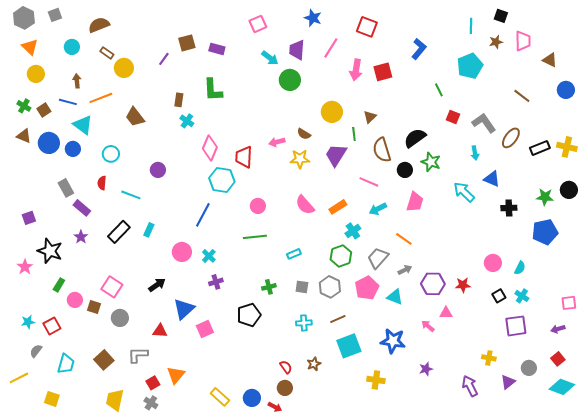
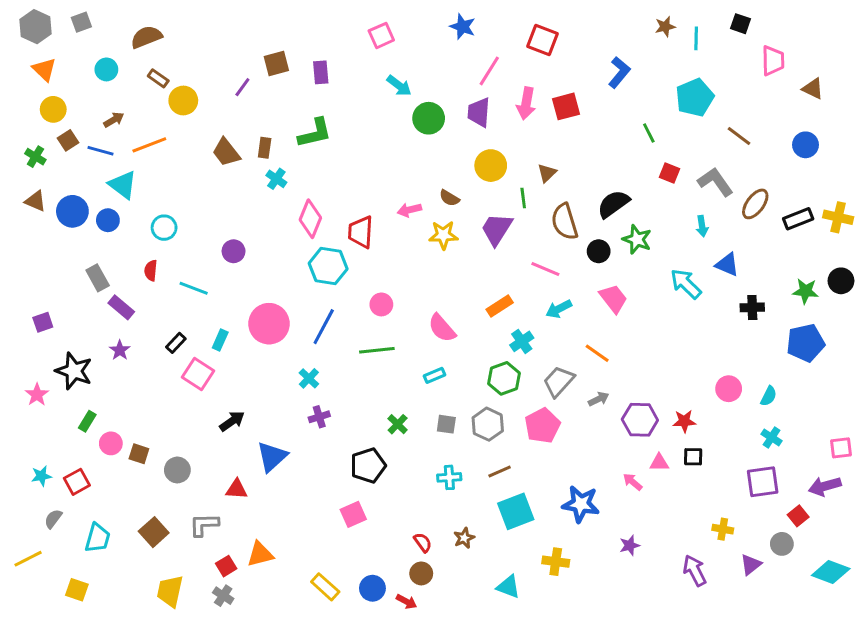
brown star: (496, 42) -> (665, 27), moved
purple rectangle: (217, 49) -> (321, 72), turned 70
purple trapezoid: (297, 50) -> (479, 112), moved
brown arrow: (77, 81) -> (114, 120), turned 64
green L-shape: (213, 90) -> (315, 133), turned -100
blue circle: (566, 90) -> (806, 145), moved
brown line: (522, 96) -> (739, 136), moved
brown square: (44, 110) -> (68, 140), moved
brown trapezoid: (135, 117) -> (226, 152), moved
pink trapezoid: (415, 202) -> (613, 299), turned -55
pink semicircle: (305, 205) -> (442, 328), moved
blue line: (203, 215) -> (324, 327), moved
black rectangle: (119, 232) -> (176, 343), size x0.6
pink circle: (182, 252) -> (269, 324), moved, size x1.4
pink square: (112, 287) -> (198, 374), moved
green cross: (269, 287) -> (398, 424), turned -32
black square: (499, 296) -> (693, 457), moved, turned 32
cyan triangle: (395, 297) -> (508, 587), moved
pink square: (205, 329) -> (353, 514), moved
purple arrow: (558, 329) -> (825, 486), size x1.5
red square: (558, 359) -> (798, 516), moved
orange triangle: (176, 375) -> (260, 554), turned 36

